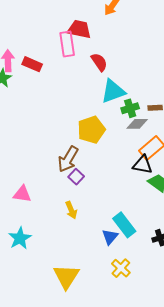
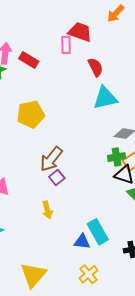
pink rectangle: (67, 44) -> (66, 45), size x0.7
green cross: (130, 108) -> (117, 157), moved
yellow pentagon: (91, 130) -> (31, 114), moved
blue triangle: (110, 237) -> (82, 242), turned 48

